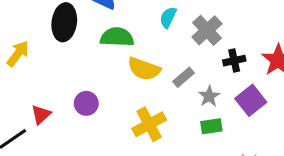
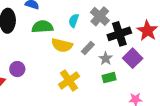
cyan semicircle: (168, 17) -> (74, 21), moved
black cross: (234, 61) -> (119, 34), size x1.6
purple circle: (86, 103) -> (17, 69), moved

